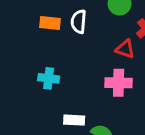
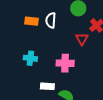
red triangle: (125, 49) -> (82, 39), turned 40
pink cross: (119, 83) -> (65, 63), moved

